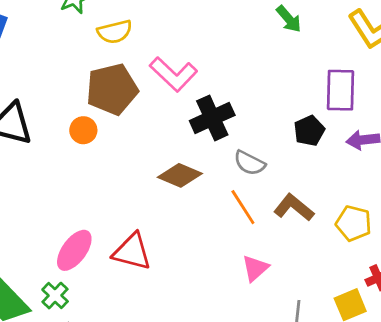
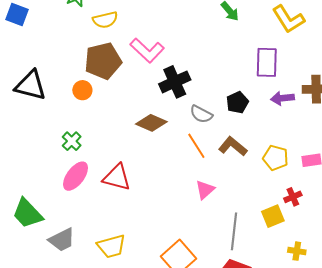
black pentagon: (309, 131) -> (237, 102), moved
green cross: (55, 296) -> (72, 141), moved

